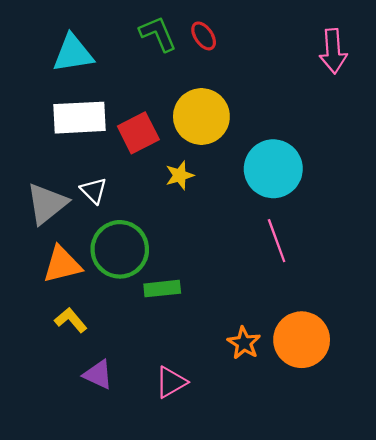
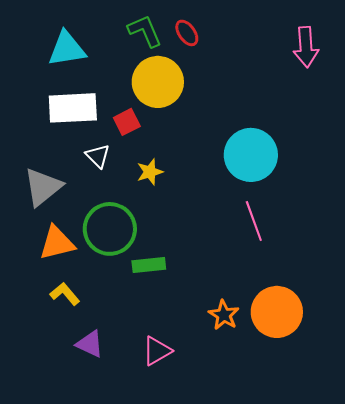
yellow circle: (201, 116) -> (158, 82), moved
red square: (138, 133) -> (127, 122), size x0.7
yellow star: (180, 175) -> (150, 172), moved
white triangle: (94, 191) -> (98, 156), moved

